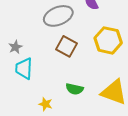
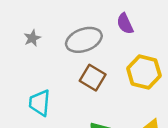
gray star: (15, 47) -> (32, 38), moved

